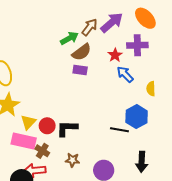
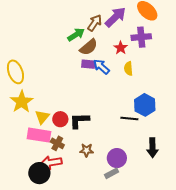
blue arrow: (125, 74) -> (101, 67), moved
yellow semicircle: (151, 89) -> (128, 69), moved

